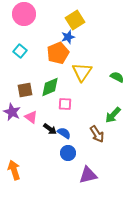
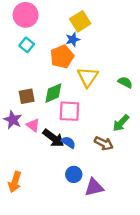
cyan square: (20, 51) -> (27, 45), moved
pink square: (65, 104) -> (69, 111), size x1.5
black arrow: (50, 129) -> (53, 138), size x1.5
brown arrow: (97, 134) -> (104, 143), turned -30
blue circle: (68, 153) -> (74, 174), moved
orange arrow: (14, 170) -> (15, 182), turned -144

